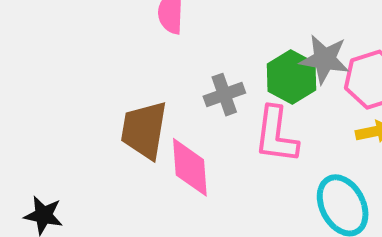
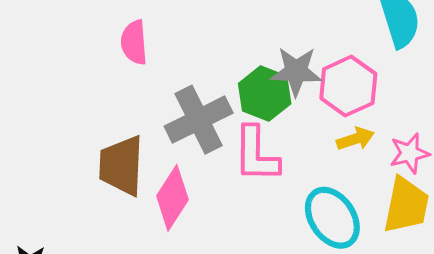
gray cross: (224, 95) -> (199, 120), size x1.6
pink diamond: (190, 167) -> (172, 198), turned 44

